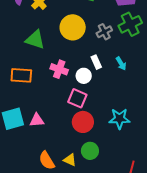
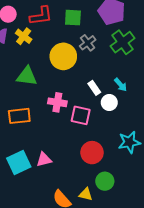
gray cross: (104, 32) -> (88, 43), moved
white circle: (84, 76) -> (109, 103), moved
pink square: (77, 98) -> (81, 115), moved

